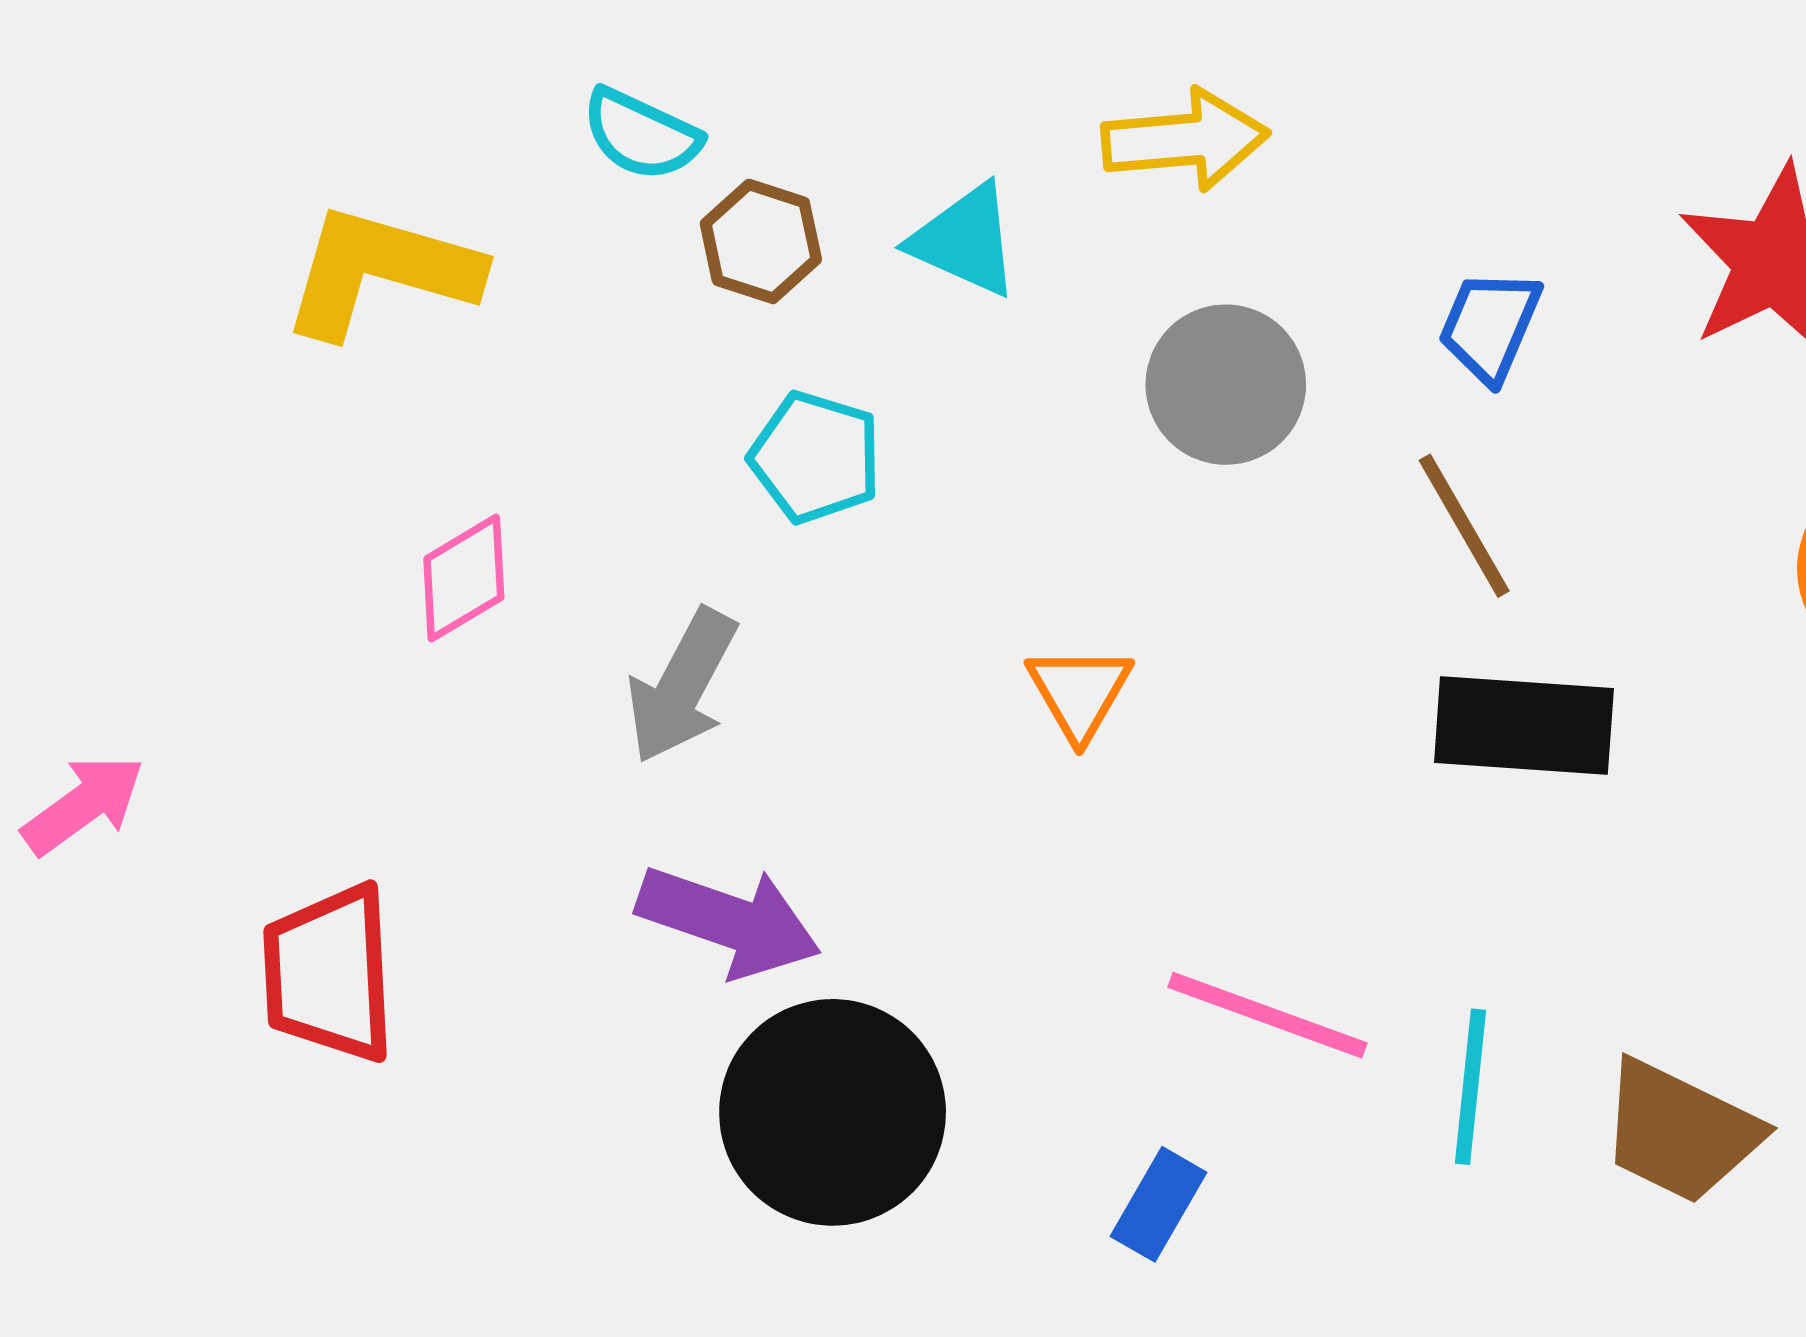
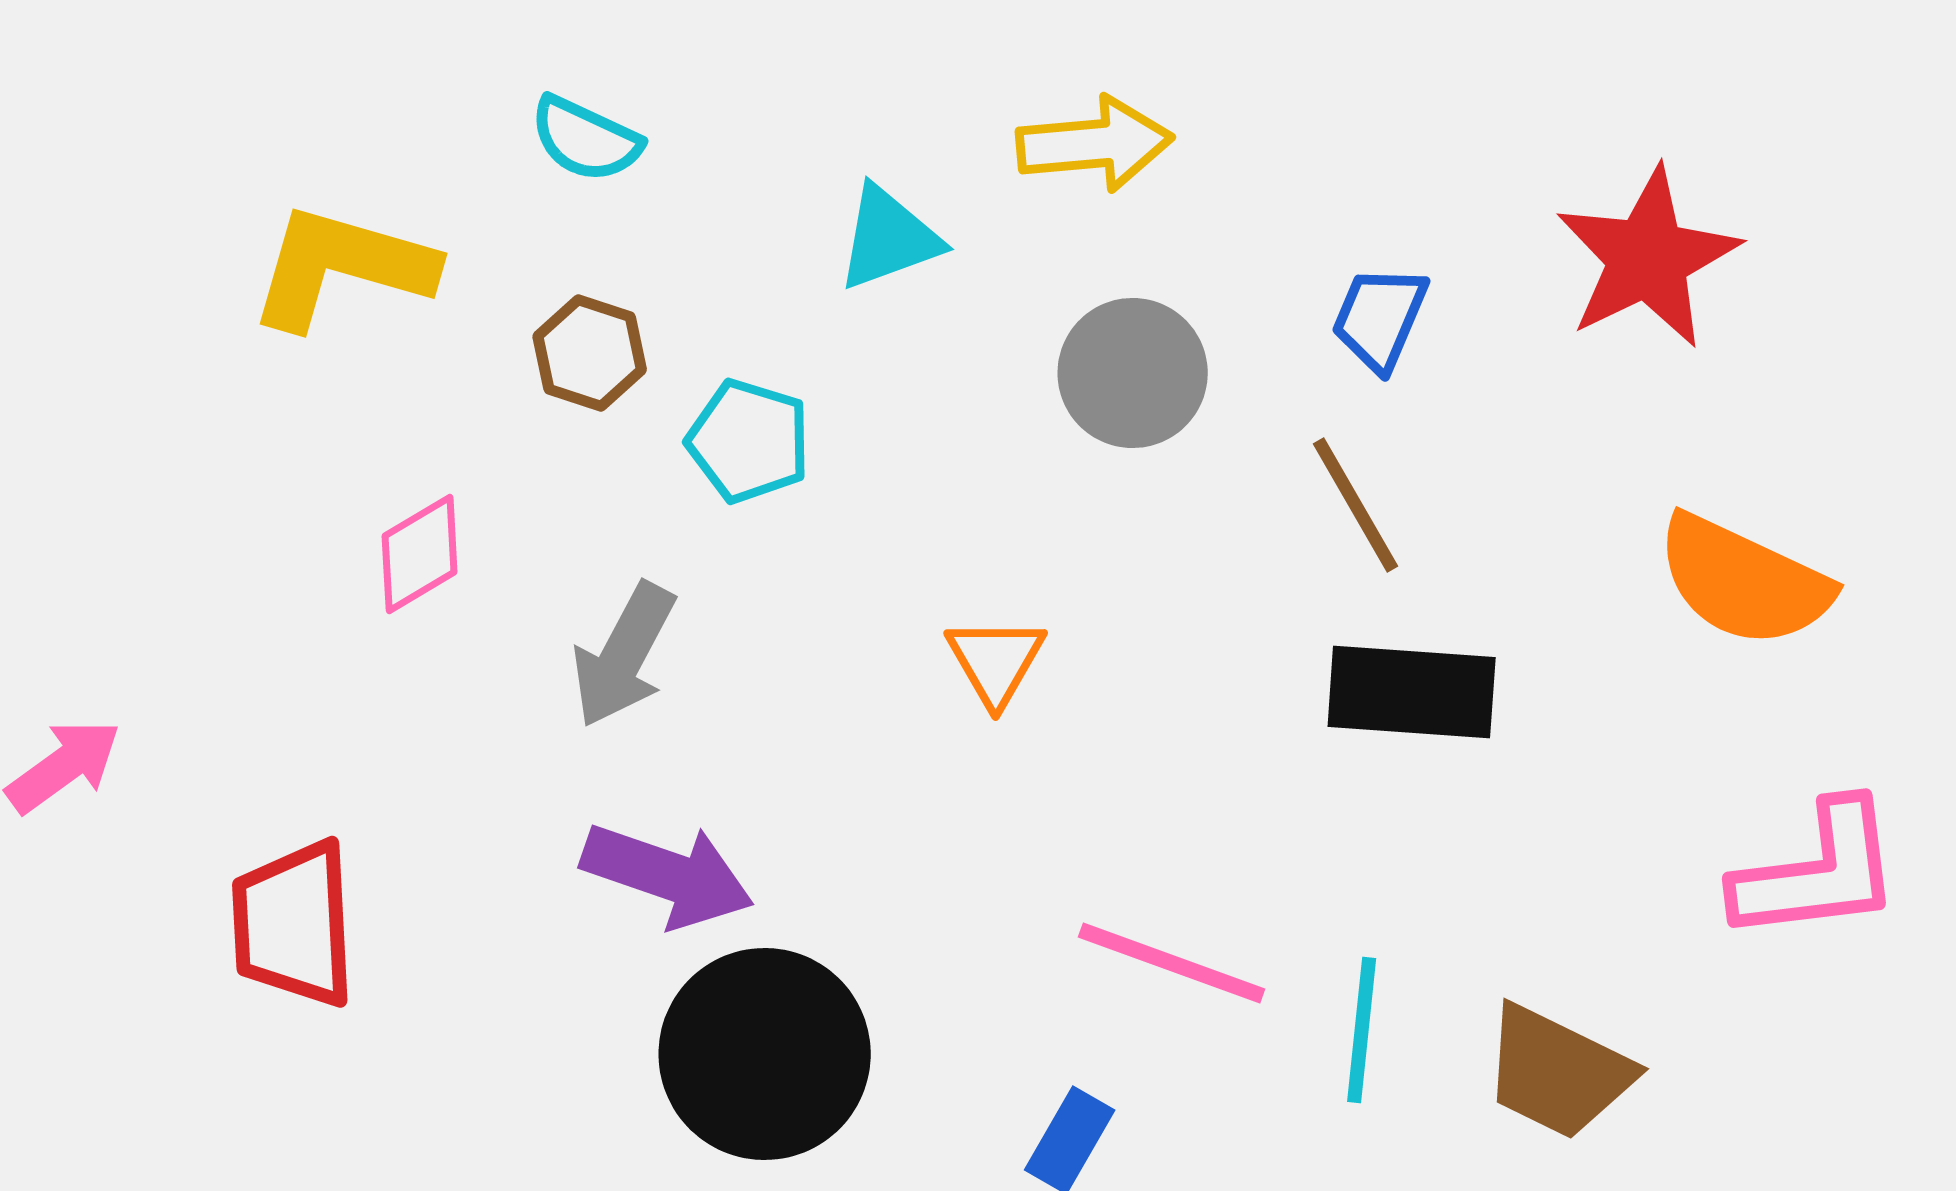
cyan triangle: (965, 240) -> (889, 238), turned -44
brown hexagon: (761, 241) -> (590, 353), moved

